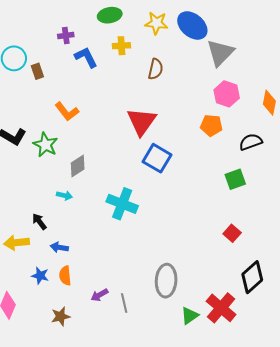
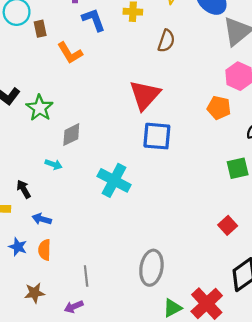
orange L-shape: (67, 112) -> (70, 53), moved
blue square: (157, 158) -> (157, 136), turned -32
purple arrow: (99, 295) -> (74, 307), moved
gray line: (124, 303) -> (86, 276), moved

